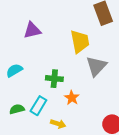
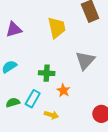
purple triangle: (32, 30) -> (14, 29), moved
yellow trapezoid: (80, 42) -> (57, 28), moved

